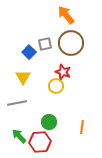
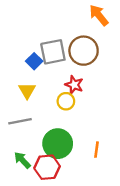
orange arrow: (66, 15) -> (99, 15), moved
gray square: (45, 44) -> (53, 52), size x1.6
green circle: (49, 122) -> (58, 144), size x1.6

